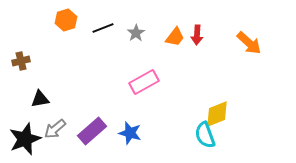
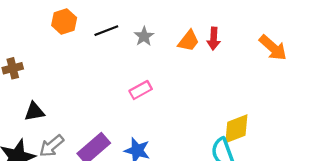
pink rectangle: (144, 82) -> (141, 90), moved, size x0.7

